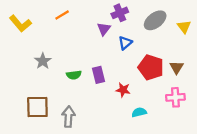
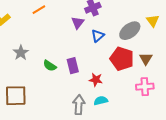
gray ellipse: (155, 20) -> (130, 31), moved
green semicircle: (74, 75) -> (50, 66), turned 40
cyan semicircle: (139, 112) -> (101, 101), moved
gray arrow: (68, 117) -> (79, 105), moved

